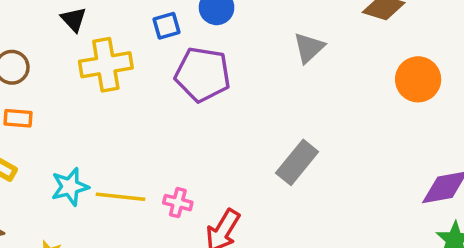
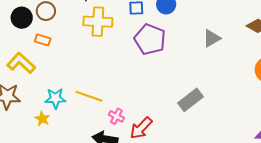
cyan star: (70, 187) -> (55, 98), moved
pink cross: (178, 203) -> (116, 116), moved

